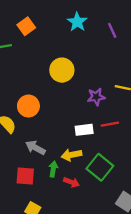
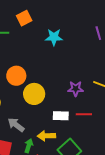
cyan star: (77, 22) -> (54, 37), moved, turned 30
yellow circle: (62, 70) -> (34, 94), moved
orange circle: (28, 106) -> (16, 76), moved

